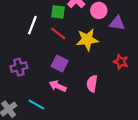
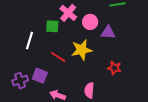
red line: (58, 33) -> (58, 57), moved
purple square: (60, 63) -> (40, 76), moved

